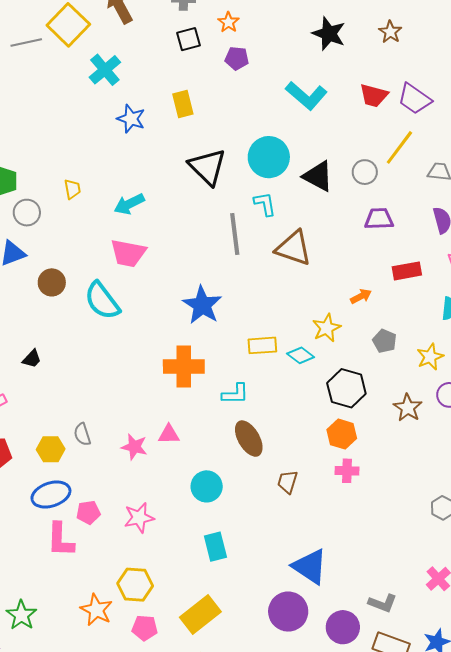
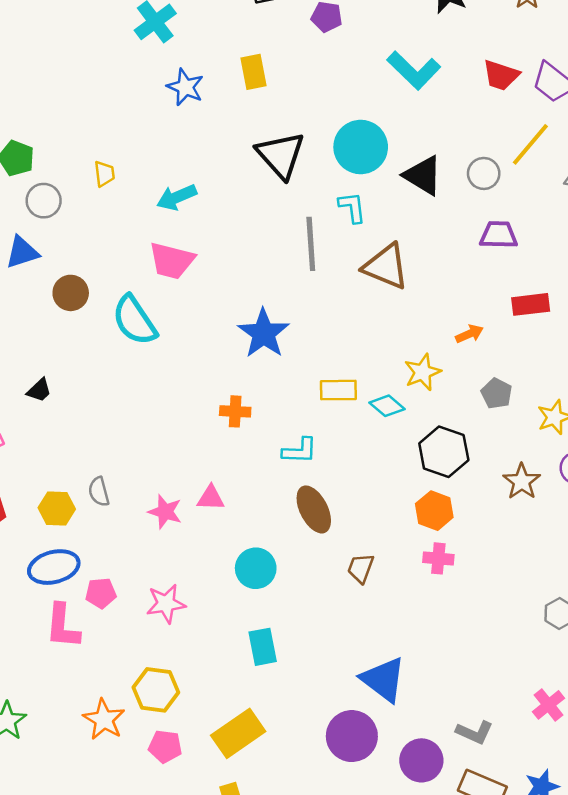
orange cross: (184, 366) -> (235, 411), size x0.6

